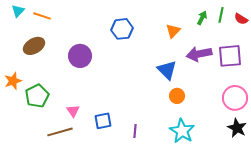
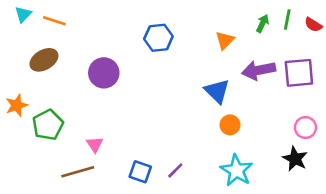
pink circle: (235, 98) -> (305, 127), size x0.7
blue square: (103, 121) -> (140, 172), moved, turned 30
black star: (237, 128) -> (295, 159), moved
purple line: (135, 131) -> (175, 170), turned 40

